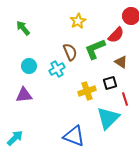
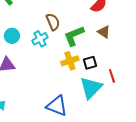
green L-shape: (95, 49) -> (74, 36), moved
black square: (110, 83) -> (90, 63), moved
red line: (125, 99) -> (112, 76), moved

